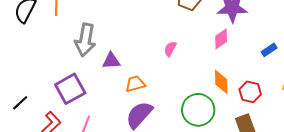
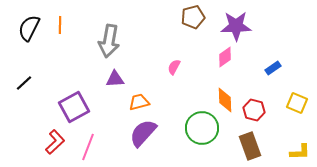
gray arrow: (85, 40) -> (109, 41), moved
black line: (20, 103) -> (24, 83), moved

